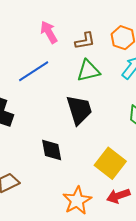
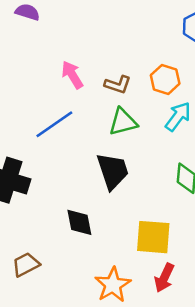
brown L-shape: (85, 41) -> (118, 85), turned 30
yellow square: (110, 163) -> (153, 237), turned -32
red arrow: (118, 196) -> (164, 278), turned -45

